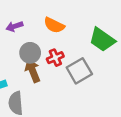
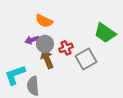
orange semicircle: (54, 25) -> (44, 21), moved
purple arrow: (15, 26) -> (32, 40), moved

